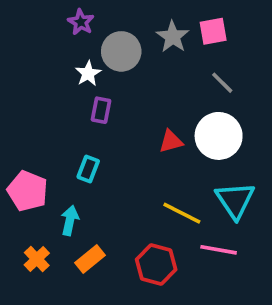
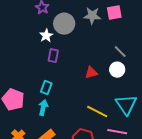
gray star: (173, 37) -> (92, 16), turned -30
gray line: (222, 83) -> (120, 52), moved
white circle: (219, 136) -> (117, 70), size x0.6
cyan arrow: (70, 220) -> (43, 108), moved

